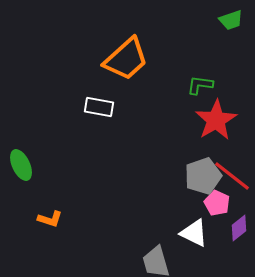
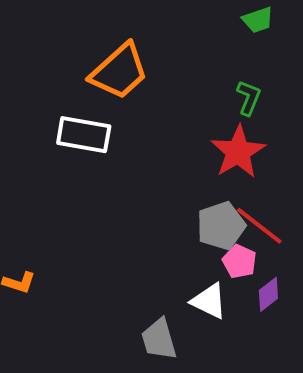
green L-shape: (200, 85) -> (249, 98), moved, turned 104
white rectangle: (99, 107) -> (84, 135), size x1.4

